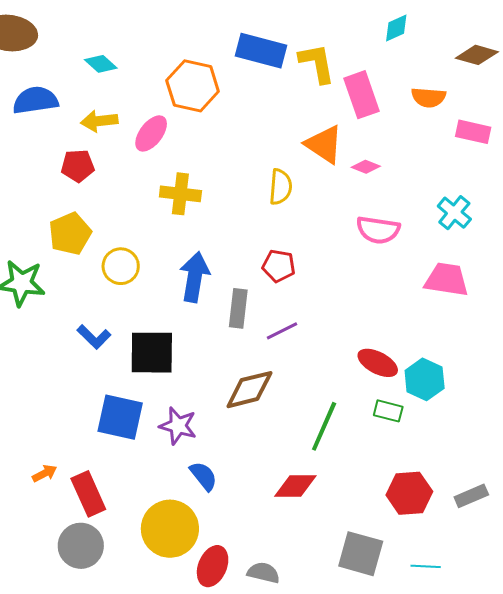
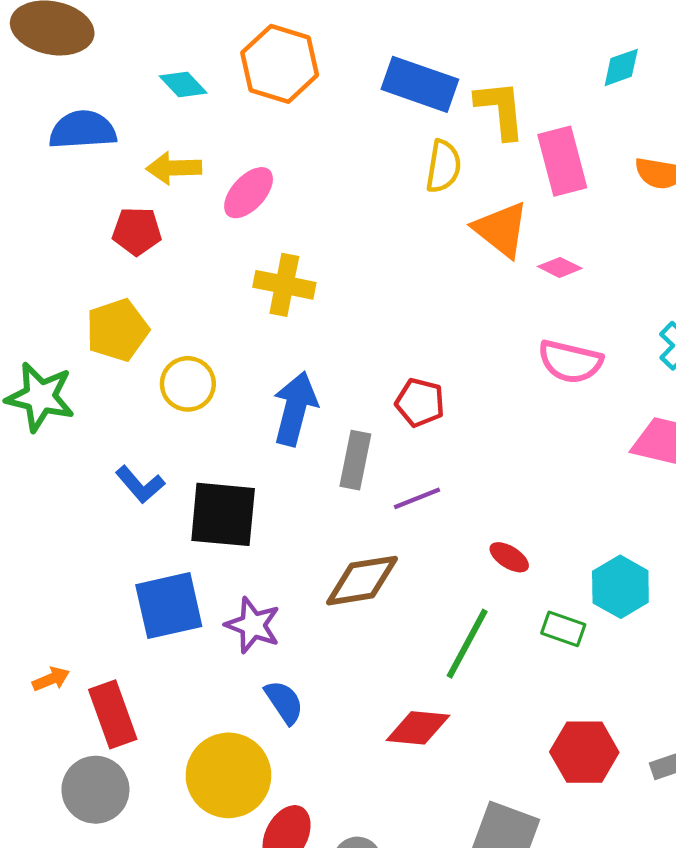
orange hexagon: (193, 86) -> (280, 64), moved
yellow semicircle: (281, 187) -> (443, 166), moved
red ellipse: (378, 363) -> (509, 557), moved, size x0.7
blue square: (120, 417) -> (169, 606), turned -30

